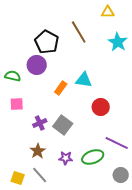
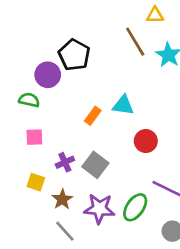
brown line: (79, 32) -> (135, 42), moved
purple circle: (37, 65) -> (48, 75), moved
green ellipse: (93, 157) -> (135, 207), turned -35
purple star: (66, 158) -> (99, 209), size x1.6
yellow square: (18, 178) -> (36, 182), moved

